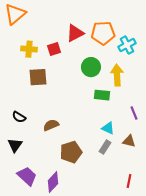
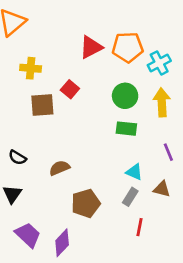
red square: (54, 49) -> (70, 89), moved, turned -32
green circle: (91, 67) -> (125, 96), moved
yellow arrow: (117, 75) -> (162, 102), moved
red line: (129, 181) -> (139, 227), moved

